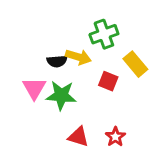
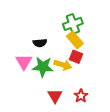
yellow arrow: (78, 57) -> (63, 65), moved
yellow rectangle: (135, 64) -> (75, 40), moved
red triangle: (78, 137) -> (55, 96), turned 42

